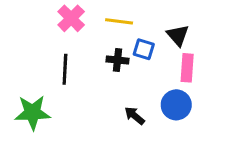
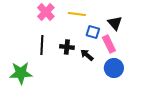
black cross: (117, 60) -> (67, 47), moved
pink rectangle: (187, 68) -> (109, 44), moved, turned -30
black arrow: (134, 116) -> (87, 55), moved

